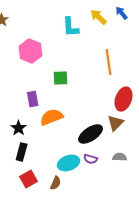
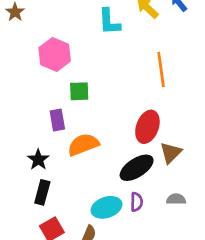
green square: (61, 78) -> (79, 91), moved
red ellipse: (124, 99) -> (147, 127), moved
purple semicircle: (91, 159) -> (137, 202), turned -104

